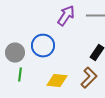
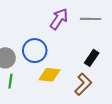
yellow diamond: (57, 81) -> (49, 75), moved

